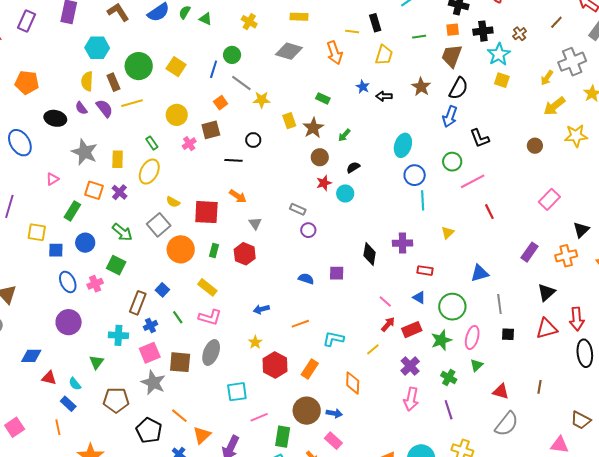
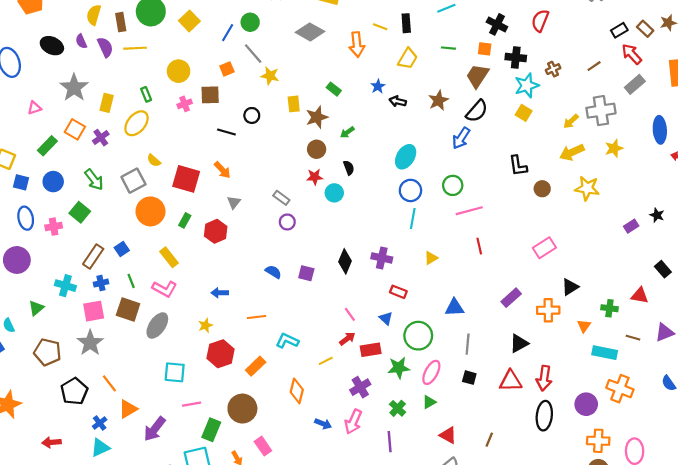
black L-shape: (480, 138) -> (518, 166), moved
black semicircle: (353, 167) -> (349, 168), turned 88
brown square: (180, 362) -> (128, 309), moved
blue arrow: (334, 413) -> (323, 424), moved

